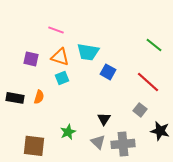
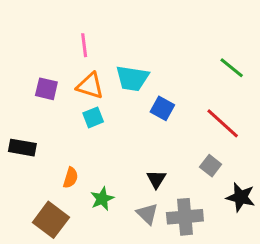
pink line: (56, 30) -> (84, 45), turned 63
orange semicircle: (39, 97) -> (71, 178), moved
brown square: (34, 146) -> (51, 220), turned 30

